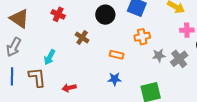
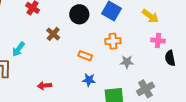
gray cross: (179, 59) -> (145, 89), moved
blue star: (115, 79) -> (89, 80), moved
red arrow: (69, 88) -> (45, 86), moved

